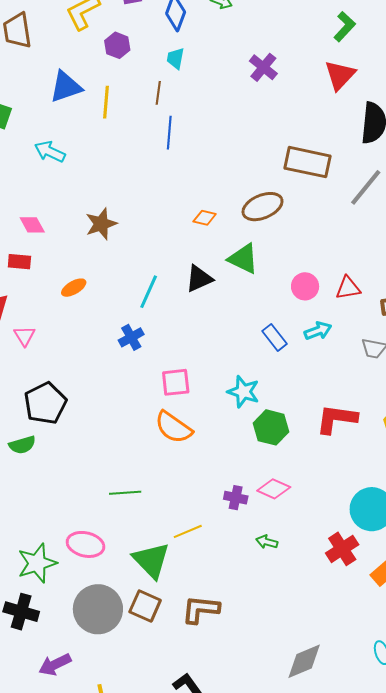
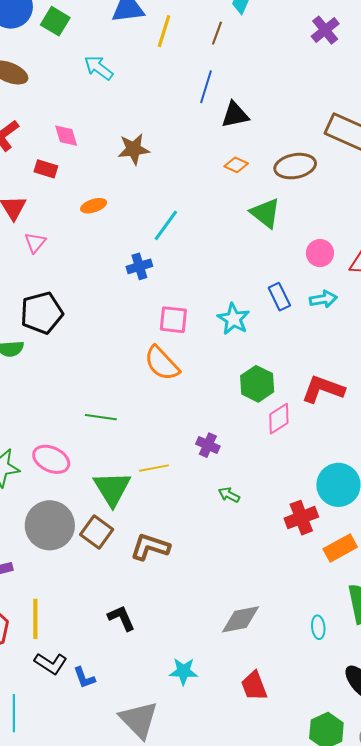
blue line: (169, 133) -> (206, 87), moved
black triangle: (199, 279) -> (235, 115), moved
cyan star: (243, 392) -> (233, 319), moved
pink diamond: (274, 489) -> (279, 419), moved, turned -68

